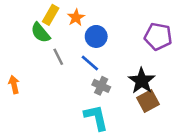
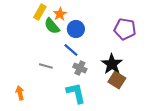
green semicircle: (40, 33) -> (52, 26), moved
gray line: (58, 57) -> (46, 66), moved, turned -48
orange arrow: (14, 85) -> (20, 93), moved
brown square: (148, 101) -> (117, 80), turned -30

